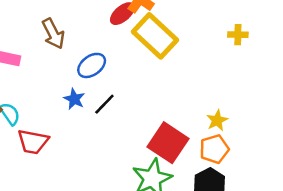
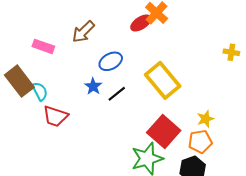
brown arrow: (53, 34) -> (83, 32), turned 65
yellow rectangle: (155, 36) -> (163, 80), moved

